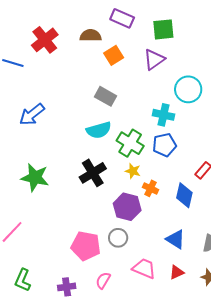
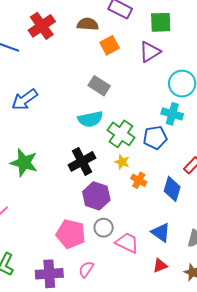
cyan cross: (164, 115) -> (172, 114), moved
purple hexagon: (127, 207) -> (96, 196), moved
pink trapezoid: (144, 268) -> (127, 243), moved
purple cross: (67, 287) -> (49, 274), size x1.5

